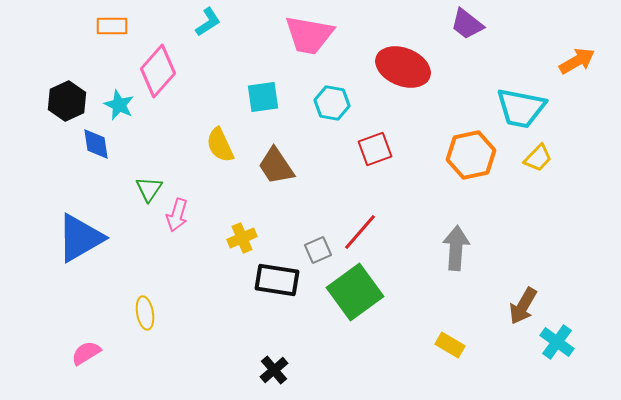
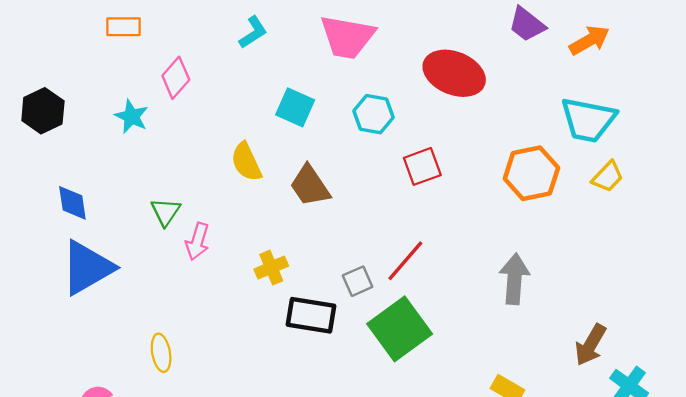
cyan L-shape: (208, 22) -> (253, 32), moved
orange arrow: (577, 61) -> (589, 40), moved
pink diamond: (158, 71) -> (176, 78), size x0.7
cyan square: (263, 97) -> (295, 107), turned 32
black hexagon: (67, 101) -> (43, 111), moved
blue diamond: (96, 144) -> (72, 203), moved

